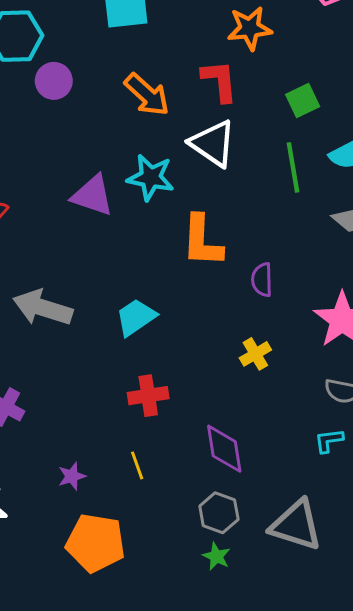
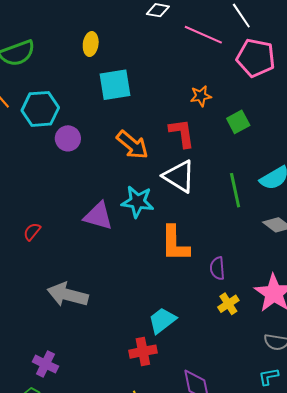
orange star: (250, 28) -> (201, 96), size x0.7
green square: (303, 101) -> (238, 122), moved
cyan trapezoid: (136, 317) -> (162, 320), moved
yellow cross: (255, 354) -> (228, 304), moved

